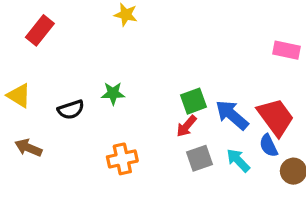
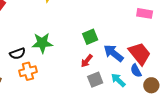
green star: (113, 93) -> (42, 43), size x1.5
green square: (194, 101) -> (90, 37), moved
orange cross: (122, 159) -> (28, 71), moved

